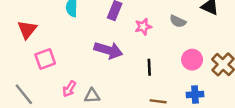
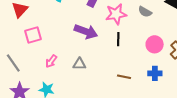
pink star: (143, 27) -> (116, 14), size x1.5
black line: (149, 67) -> (118, 39), moved
gray triangle: (92, 96) -> (79, 64), moved

